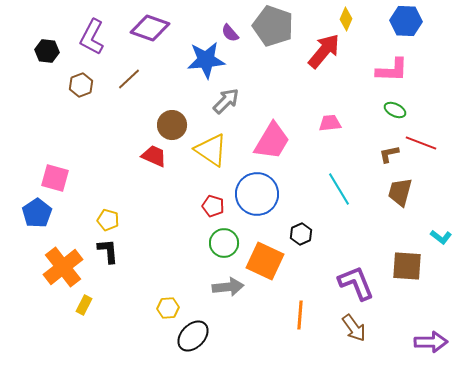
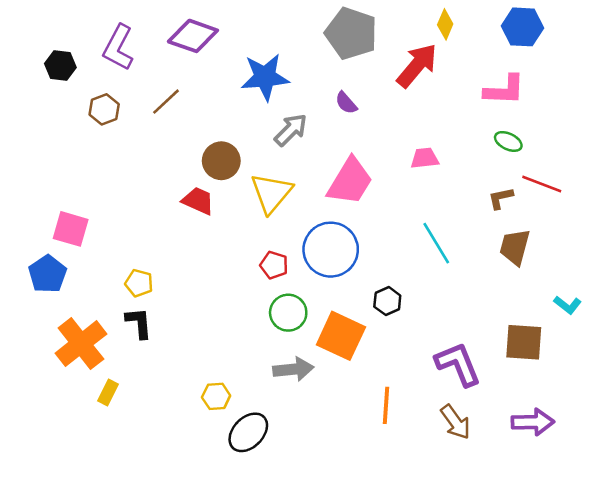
purple semicircle: (230, 33) -> (346, 103), moved
yellow triangle: (211, 150) -> (271, 193), turned 36
purple arrow: (431, 342) -> (533, 422), moved

